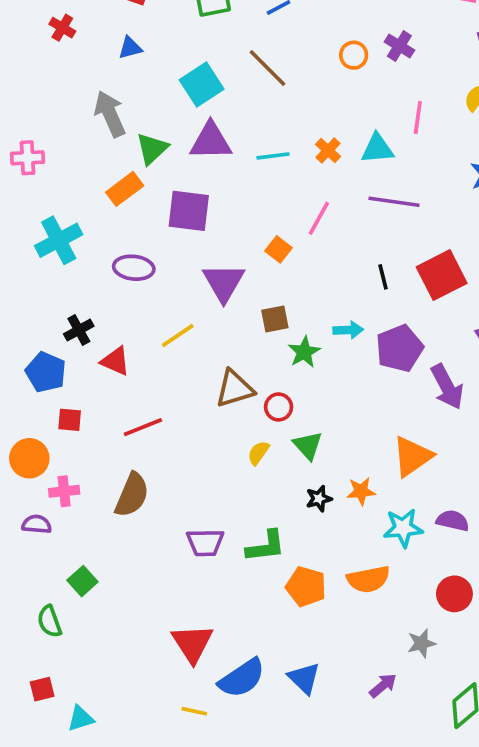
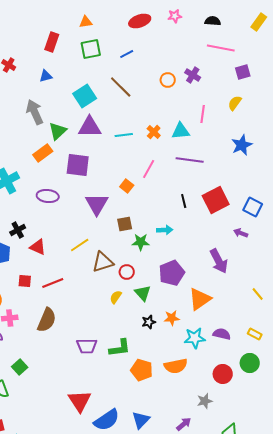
yellow line: (178, 336) -> (80, 245), moved
purple pentagon: (399, 348) -> (172, 273), moved
green star: (304, 352) -> (141, 242), turned 30
red square: (70, 420) -> (25, 281), moved
blue triangle: (304, 678) -> (141, 420), turned 30

